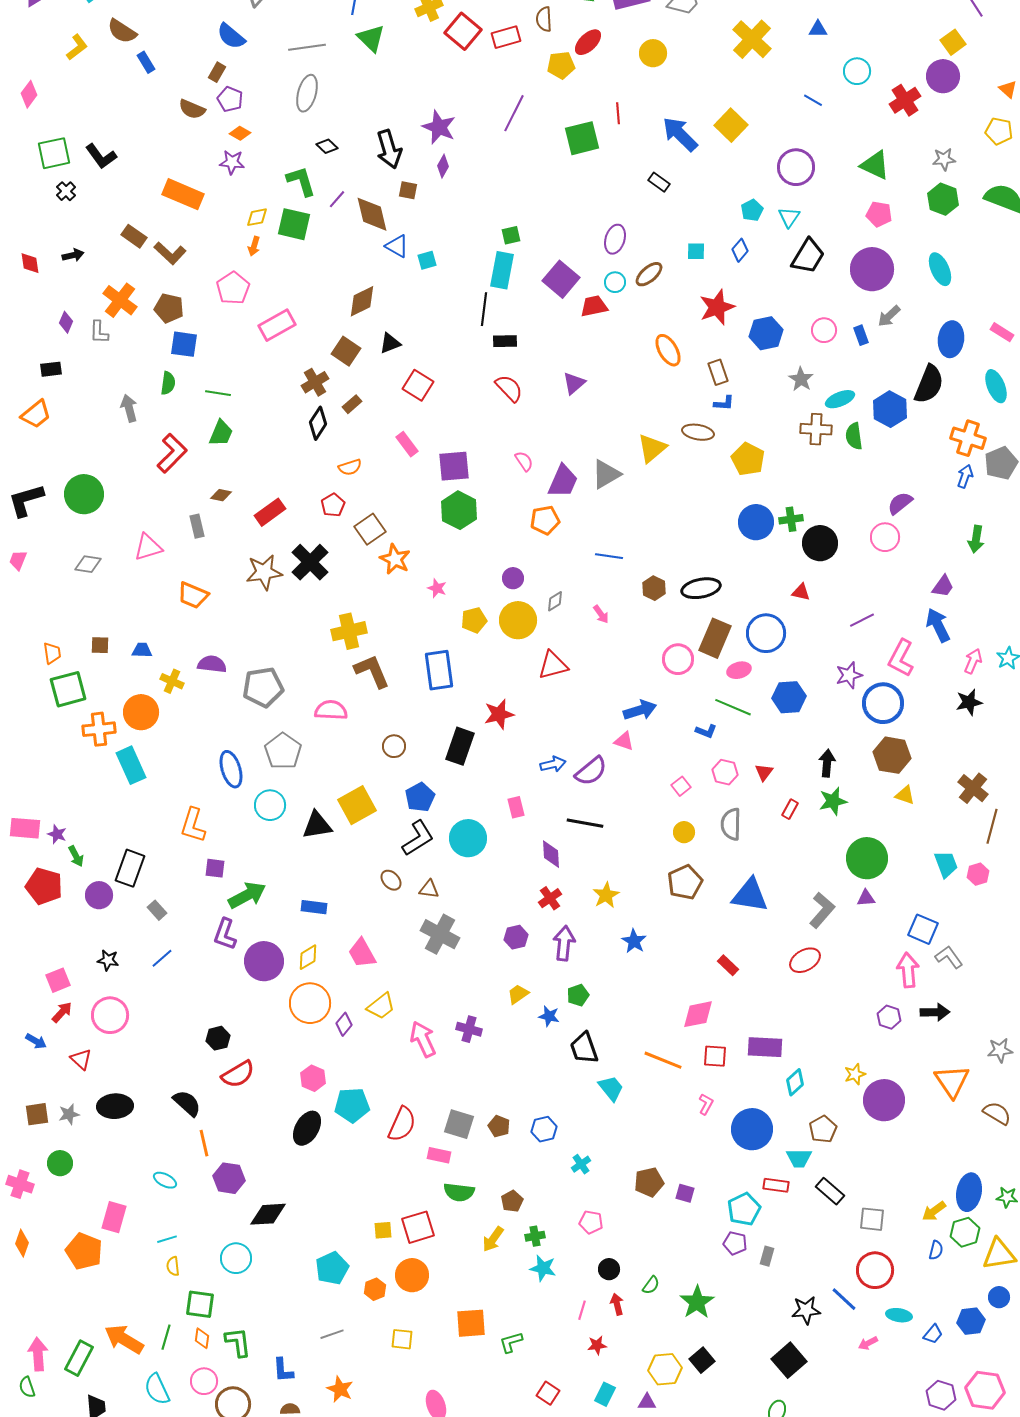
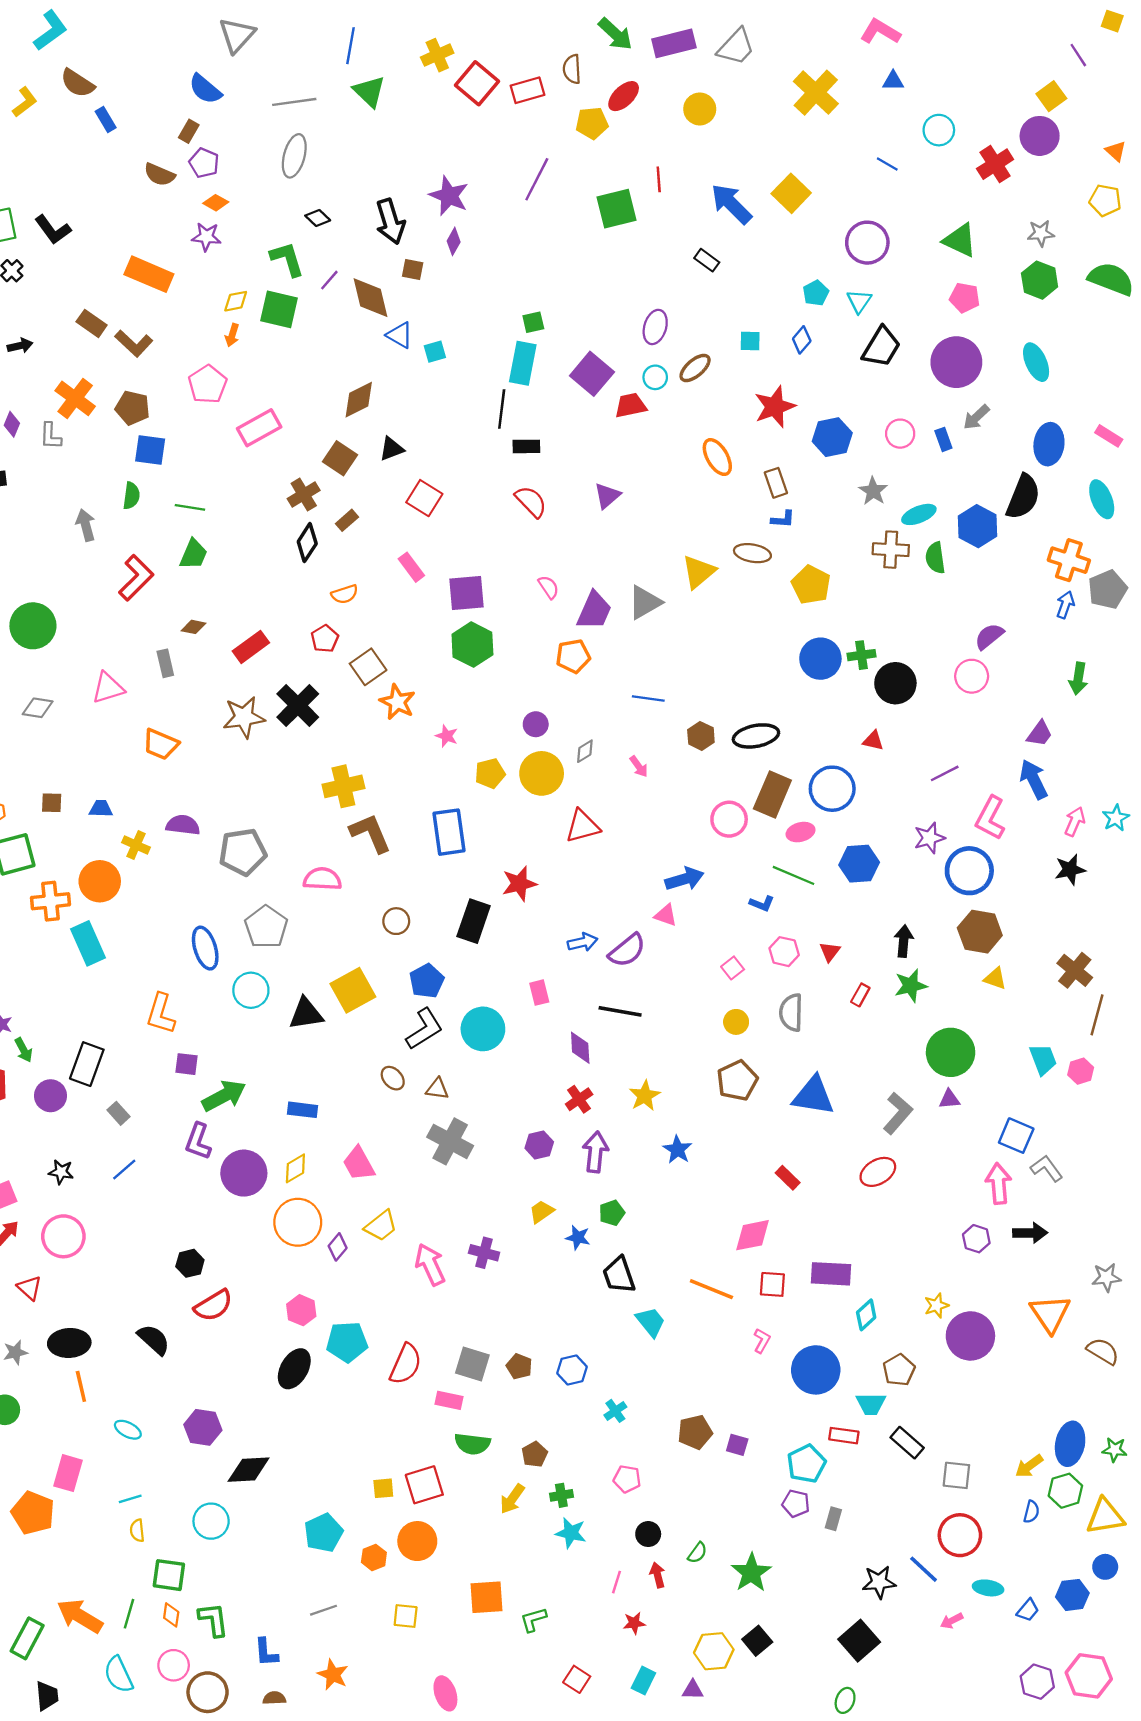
orange line: (204, 1143) -> (81, 1386), moved

